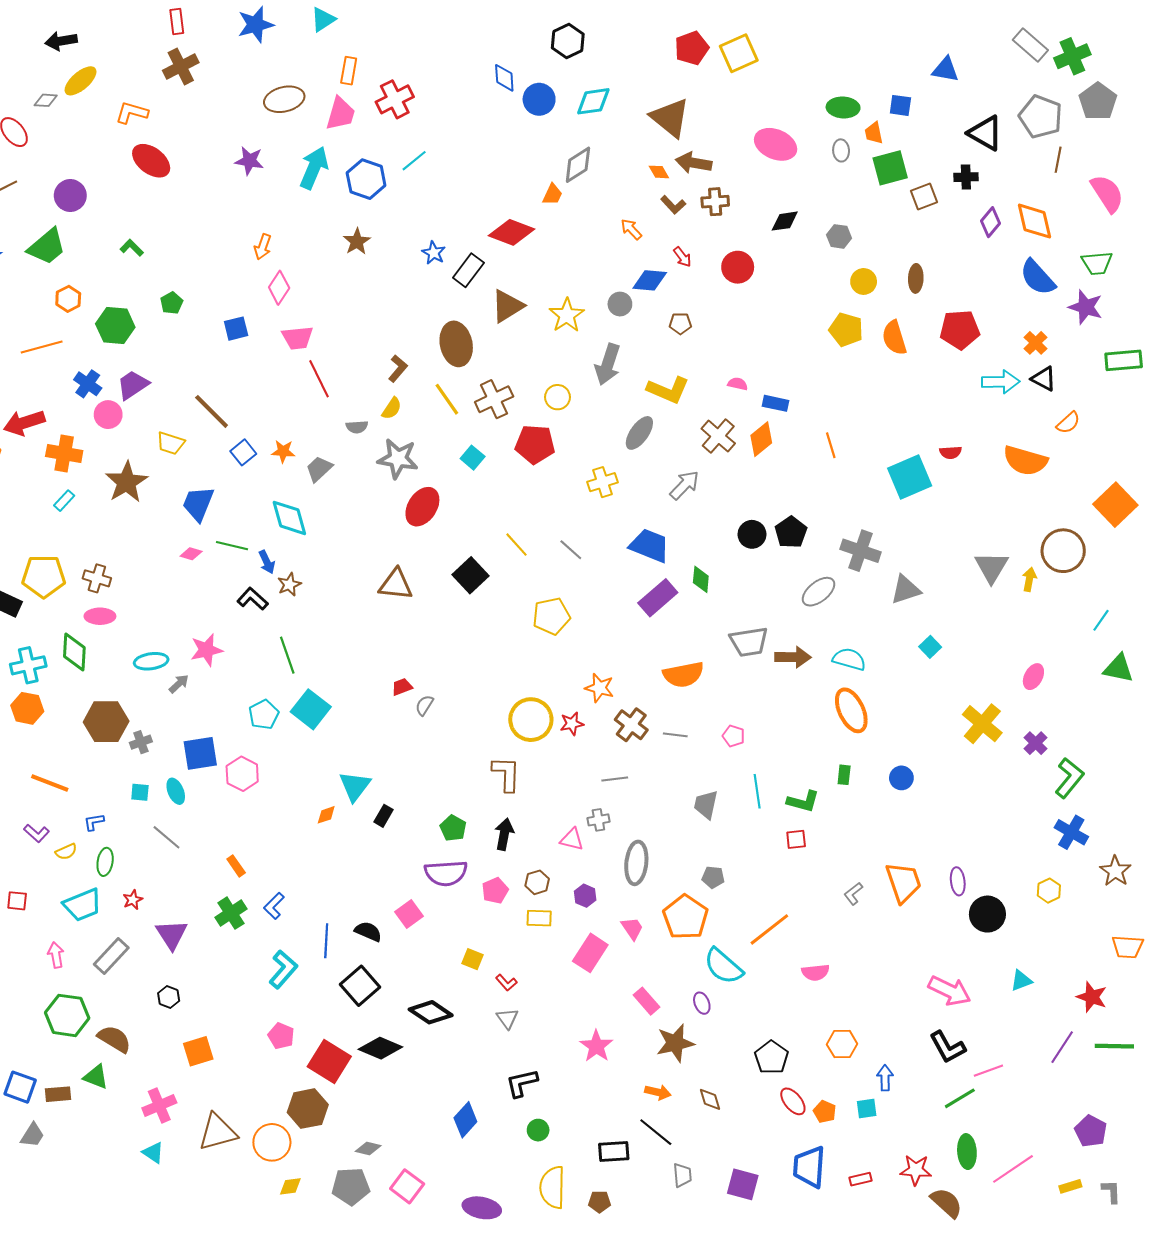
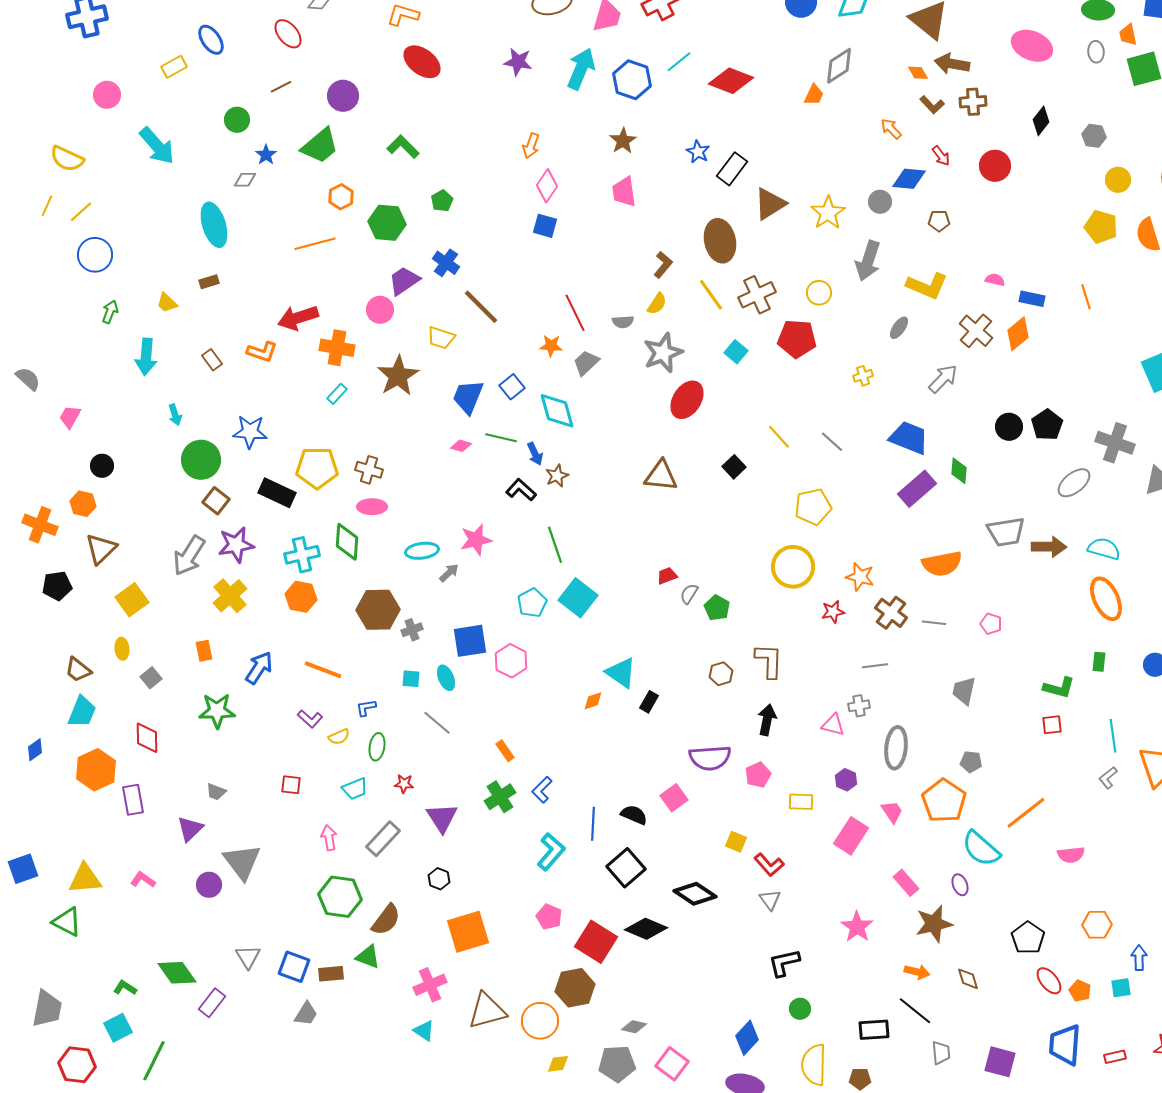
black diamond: (785, 221) -> (1041, 121), turned -44
red diamond: (511, 232) -> (731, 81), moved
green L-shape: (132, 248) -> (403, 147), size x1.4
blue square: (236, 329) -> (545, 226), moved, turned 30
pink trapezoid: (298, 338) -> (624, 192), moved, turned 88
red line: (319, 379) -> (575, 313), moved
blue cross: (88, 384) -> (446, 263), moved
gray ellipse: (639, 433) -> (899, 328), size x0.7
orange line: (831, 445) -> (1086, 297), moved
blue square: (243, 452) -> (512, 387), moved
gray star: (398, 459) -> (663, 353), turned -30
yellow cross: (603, 482) -> (863, 376), size x0.7
black square: (470, 575) -> (734, 467), size x0.7
yellow circle: (531, 720) -> (793, 567), moved
cyan triangle: (355, 786) -> (621, 673), turned -32
cyan line: (757, 791) -> (1113, 736), moved
green pentagon: (453, 828) -> (717, 608), moved
brown hexagon: (537, 882) -> (721, 674), moved
red star: (133, 900) -> (404, 784), turned 30
cyan trapezoid: (83, 905) -> (355, 789), size x0.7
red L-shape: (506, 983) -> (769, 865), size x1.4
brown semicircle: (114, 1039) -> (386, 920), turned 96
orange square: (198, 1051) -> (468, 932), size x1.4
blue diamond: (465, 1120) -> (747, 1038), moved

